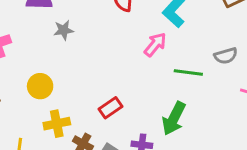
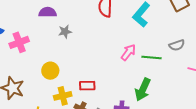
pink arrow: (155, 45) -> (128, 52), moved
red rectangle: (111, 108) -> (87, 86), moved, turned 35

